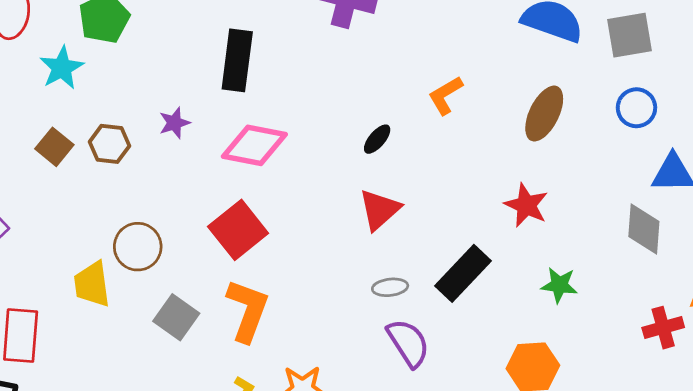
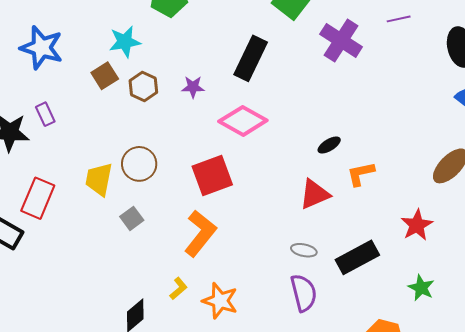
cyan star: (62, 68) -> (125, 42), moved
orange L-shape: (445, 95) -> (361, 174), moved
gray square: (176, 317) -> (132, 218), moved, size x0.7

